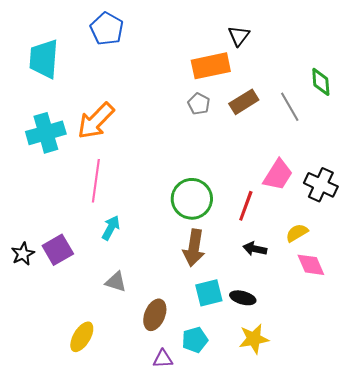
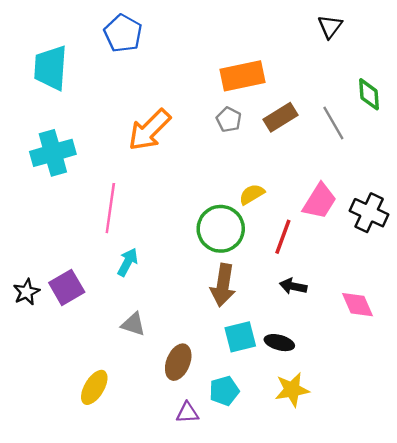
black triangle: (239, 36) -> (330, 26), moved
orange arrow: (96, 121) -> (149, 130), moved
yellow semicircle: (297, 233) -> (252, 194), moved

